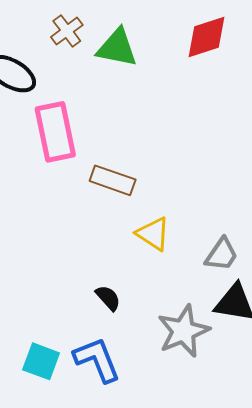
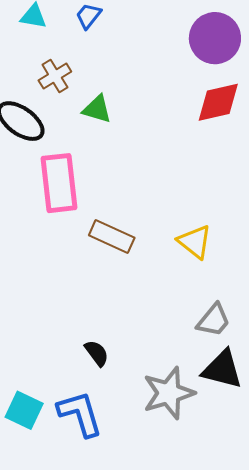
brown cross: (67, 31) -> (55, 76), moved
green triangle: (117, 48) -> (97, 109), moved, size x0.7
yellow triangle: (153, 234) -> (195, 242), moved

